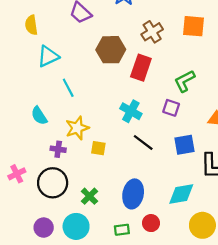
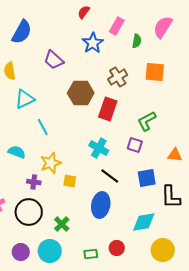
cyan semicircle: (39, 116) -> (17, 152), turned 144
blue ellipse: (133, 194) -> (101, 205), moved

